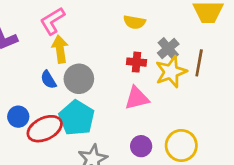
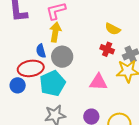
red cross: (137, 62) -> (107, 49), moved
blue circle: (18, 117) -> (18, 85), moved
red ellipse: (45, 129) -> (31, 68), moved

